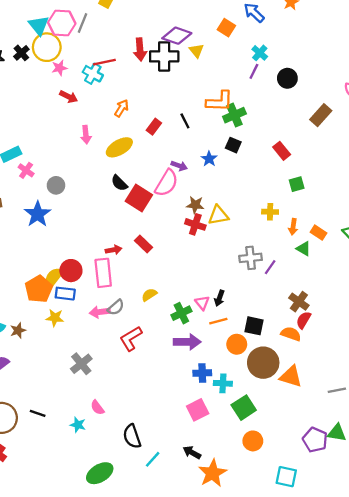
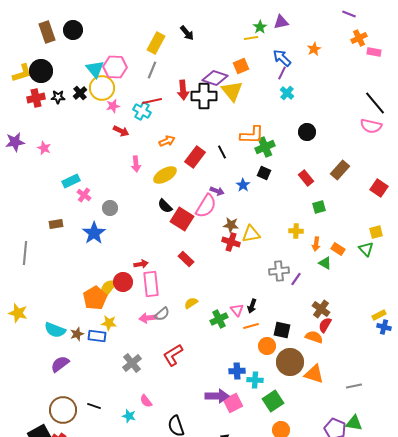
gray line: (82, 23) -> (152, 70), moved
orange square: (226, 28) -> (241, 66), moved, turned 35
yellow triangle: (196, 51) -> (232, 91), size x1.6
purple line: (254, 71) -> (282, 73), moved
black circle: (287, 78) -> (307, 132), moved
orange arrow: (122, 108) -> (167, 141), turned 35
brown rectangle: (321, 115) -> (340, 170), moved
red rectangle: (154, 127) -> (195, 157), size x1.5
red arrow: (114, 250) -> (141, 264), moved
blue rectangle: (65, 294) -> (97, 336), moved
red L-shape: (131, 338) -> (173, 355), moved
purple arrow: (187, 342) -> (217, 396), moved

